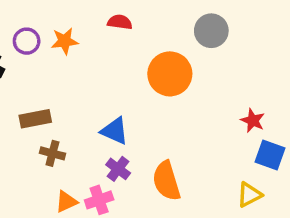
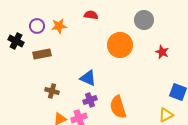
brown rectangle: (35, 119) -> (42, 54), moved
red star: (253, 121) -> (162, 52), moved
purple cross: (118, 169) -> (90, 100), turned 32

